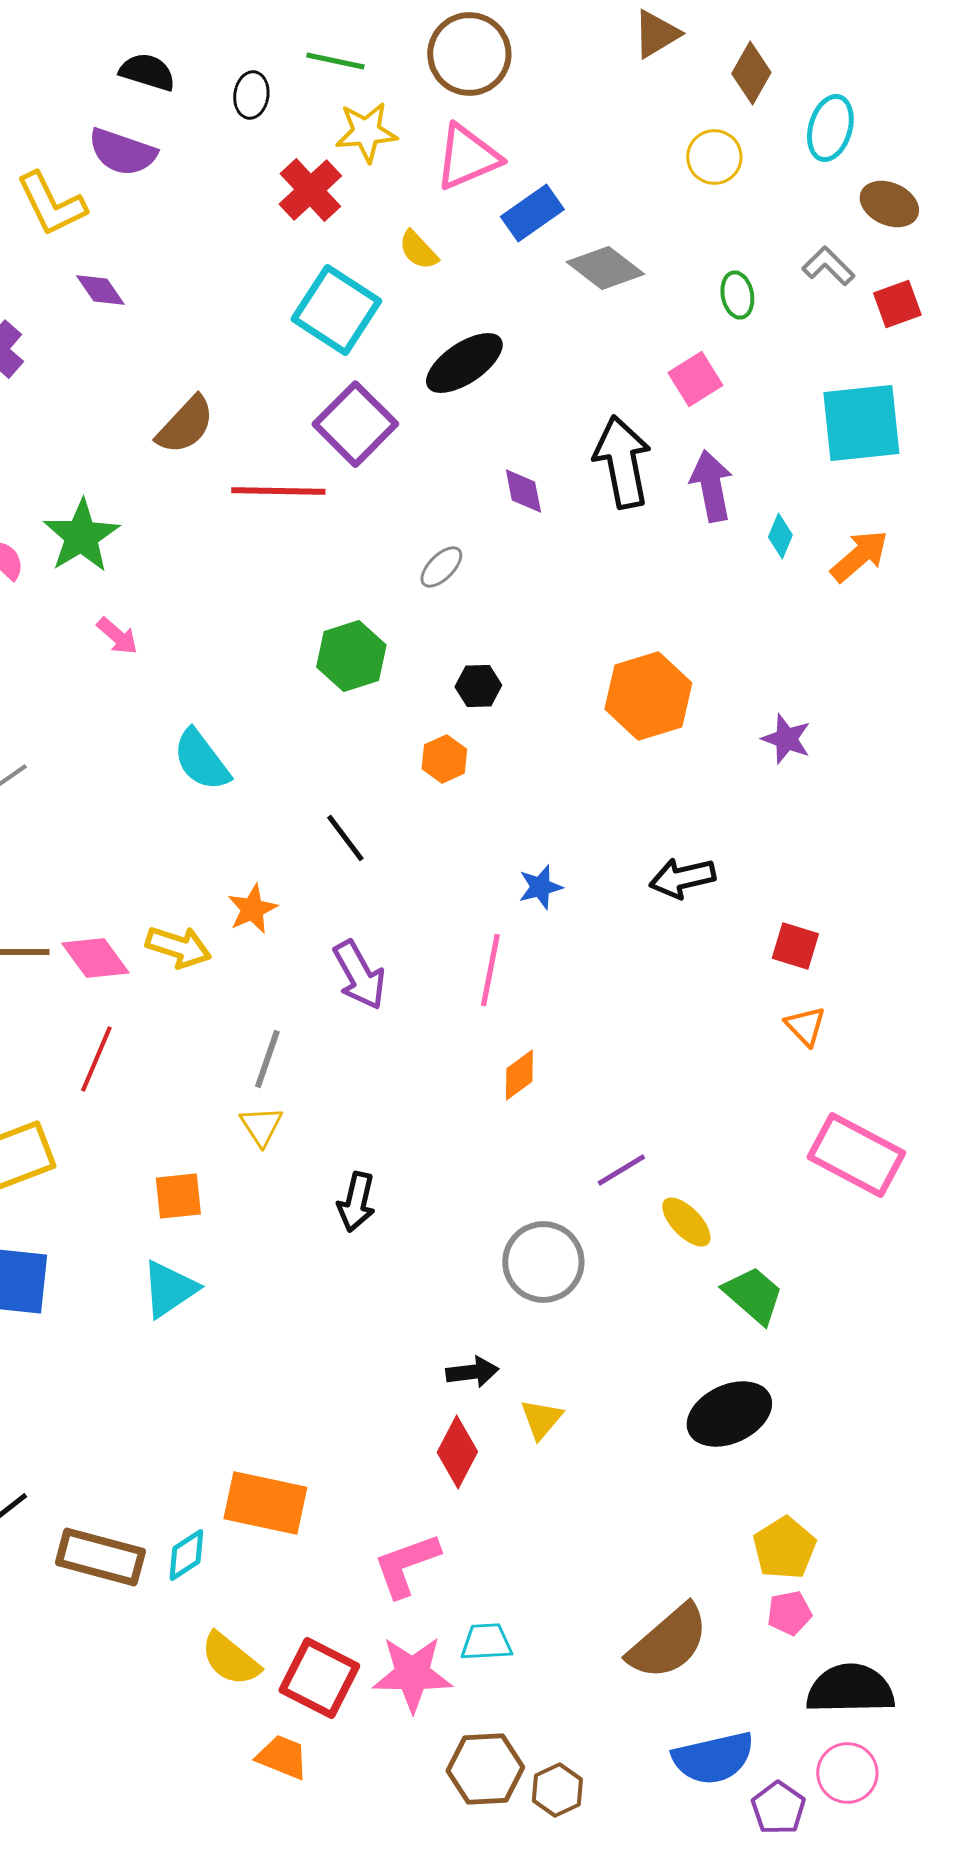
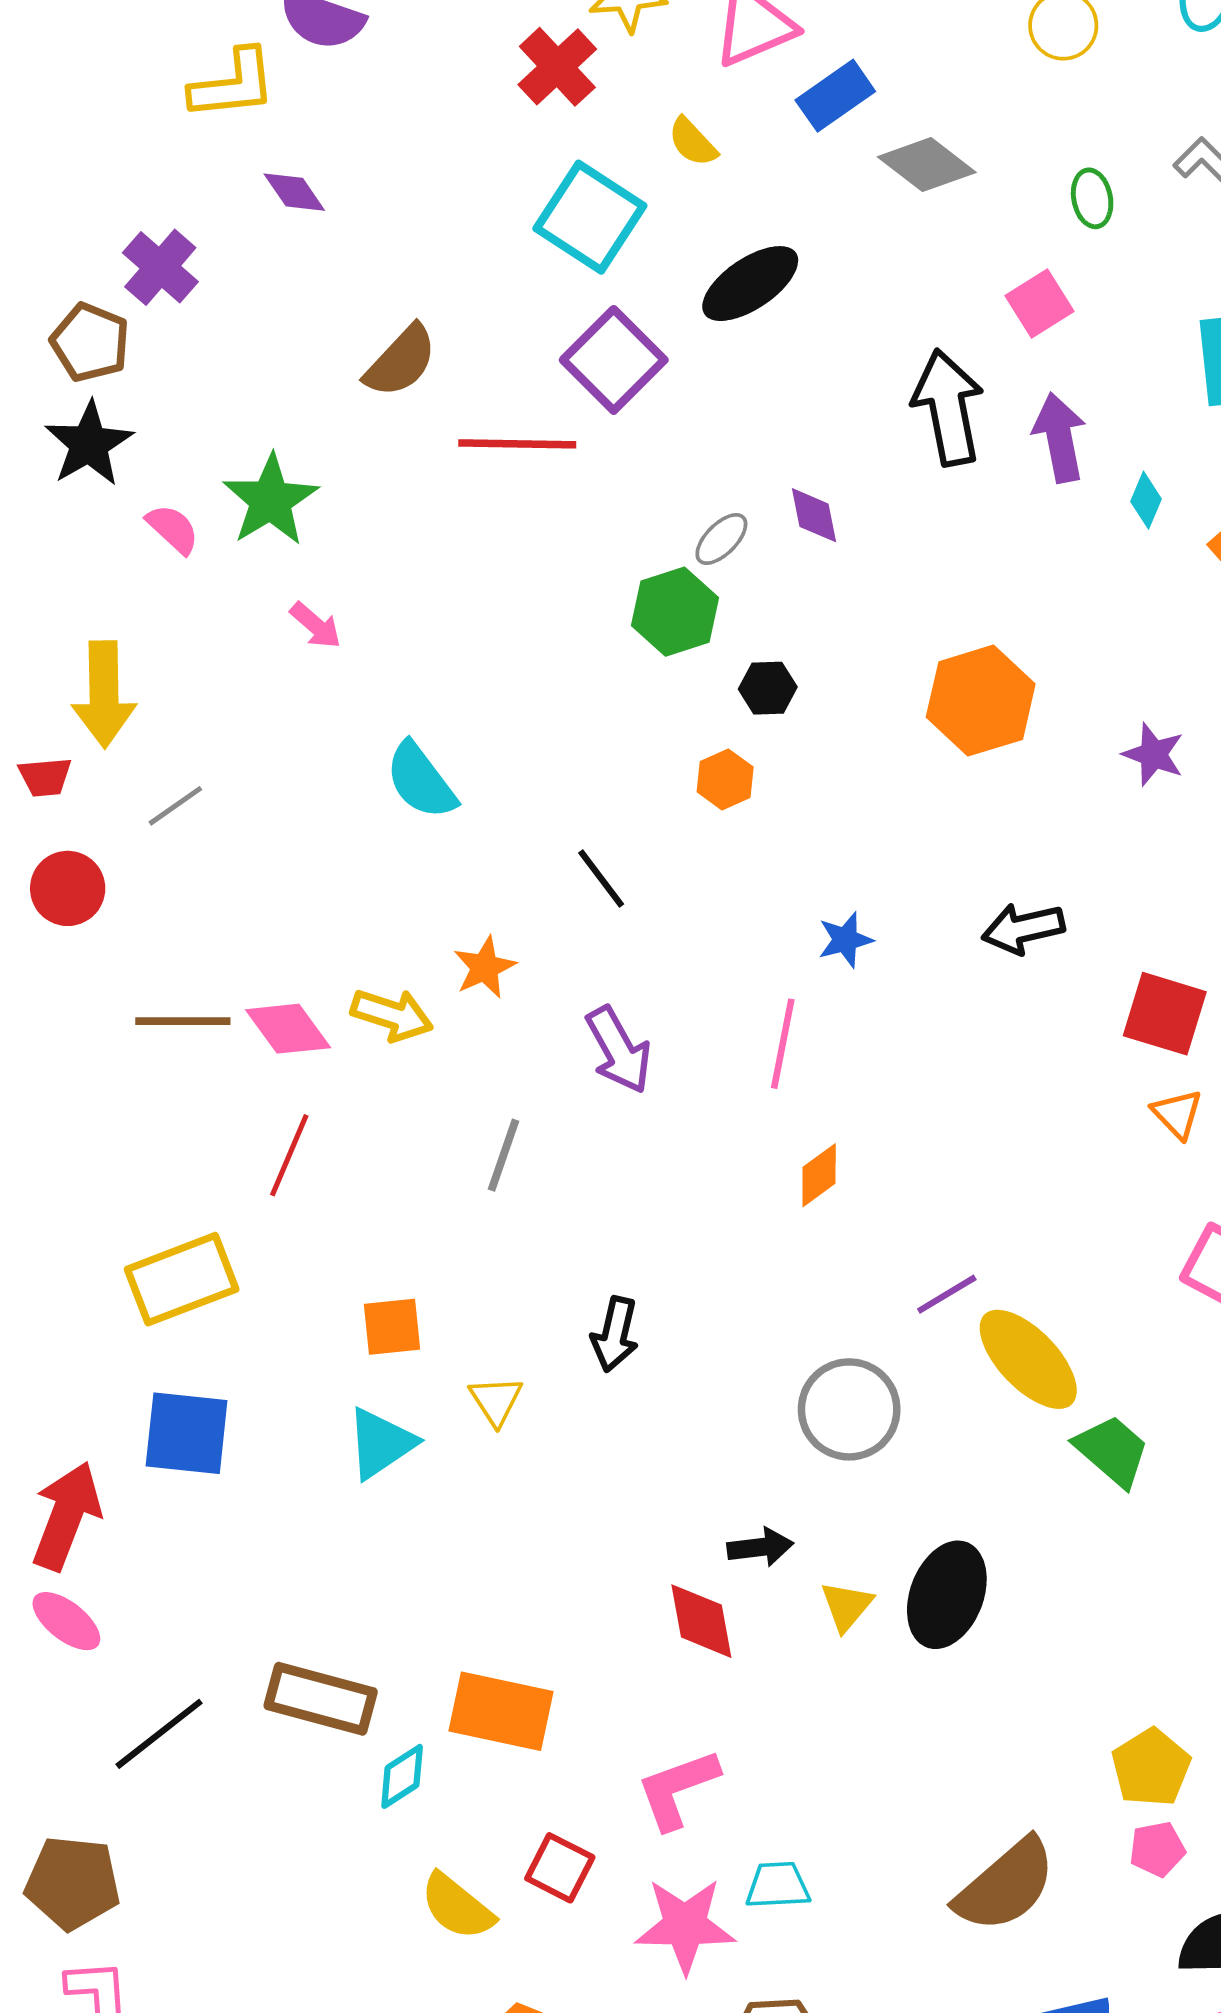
yellow L-shape: (51, 204) -> (233, 84), turned -70
purple diamond: (523, 491) -> (814, 515), moved
green hexagon: (351, 656) -> (675, 612), moved
red square: (795, 946) -> (1165, 1014), size x1.4
yellow triangle: (261, 1126) -> (496, 1401), moved
yellow ellipse: (686, 1222) -> (1028, 1359), size x1.6
black ellipse: (729, 1414) -> (947, 1595), moved, turned -44
red diamond: (457, 1452) -> (701, 1621), moved, turned -38
brown rectangle: (100, 1557) -> (321, 1699), moved
red square: (319, 1678) -> (560, 1868), moved, size x0.7

